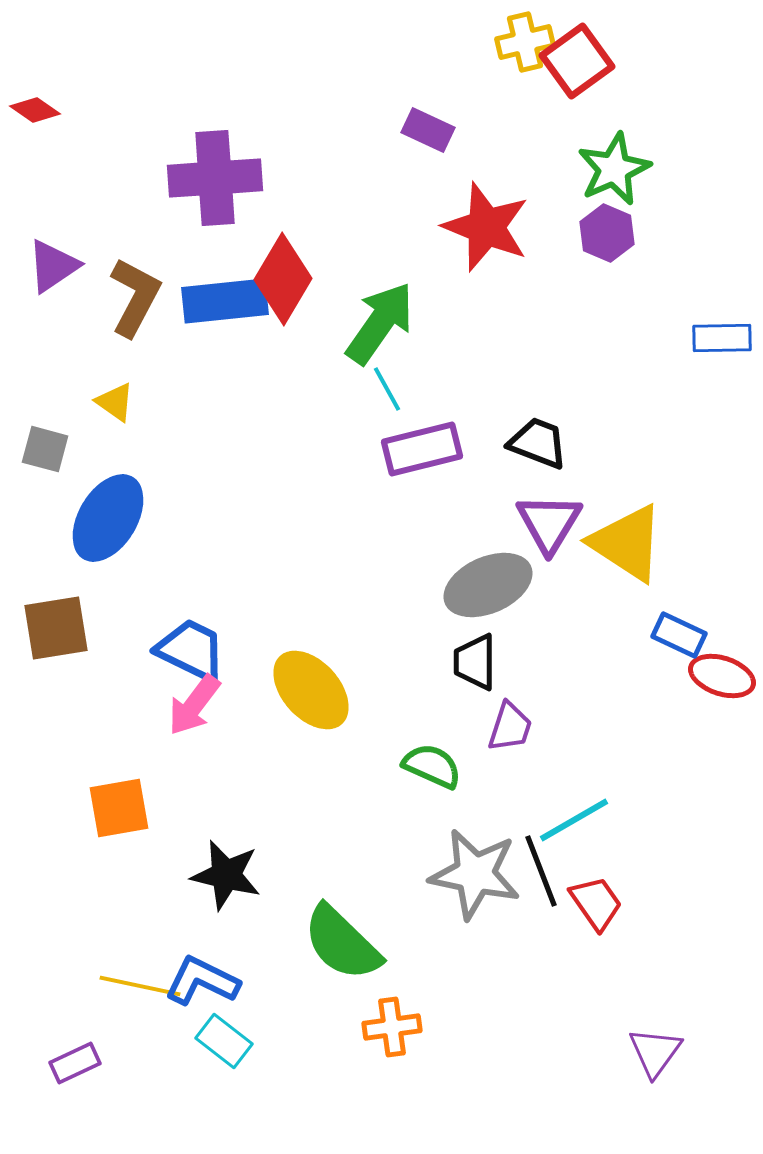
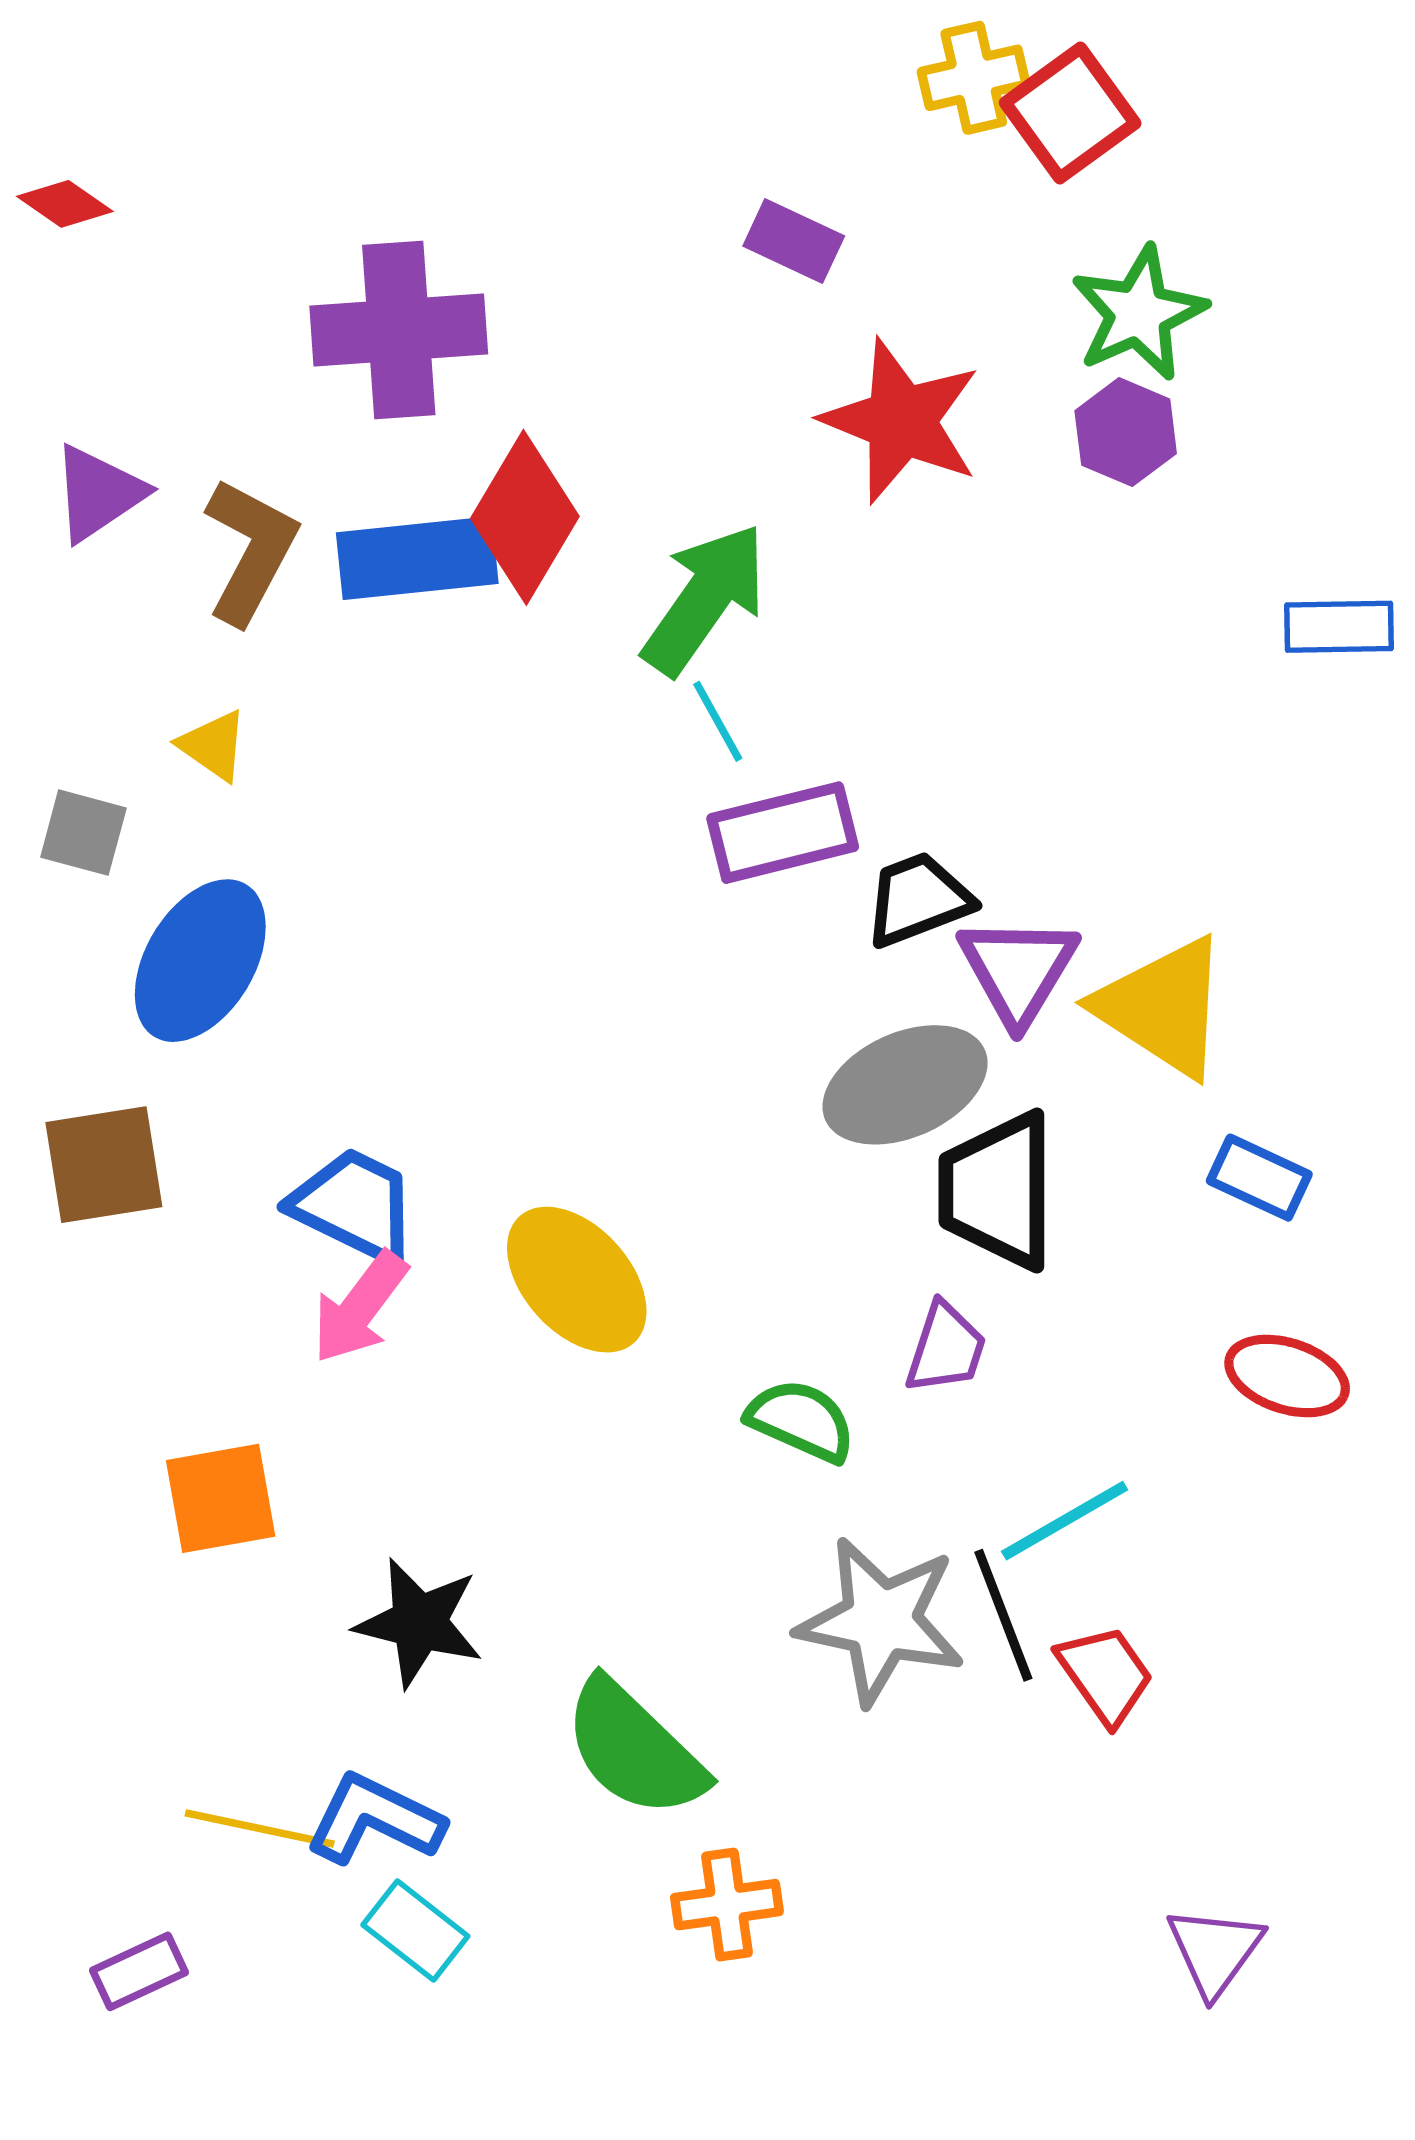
black trapezoid: (538, 443) -> (918, 899), moved, turned -42
black trapezoid: (475, 662) -> (998, 1191), moved, size x1.5
red ellipse: (722, 676) -> (1287, 1376), moved

